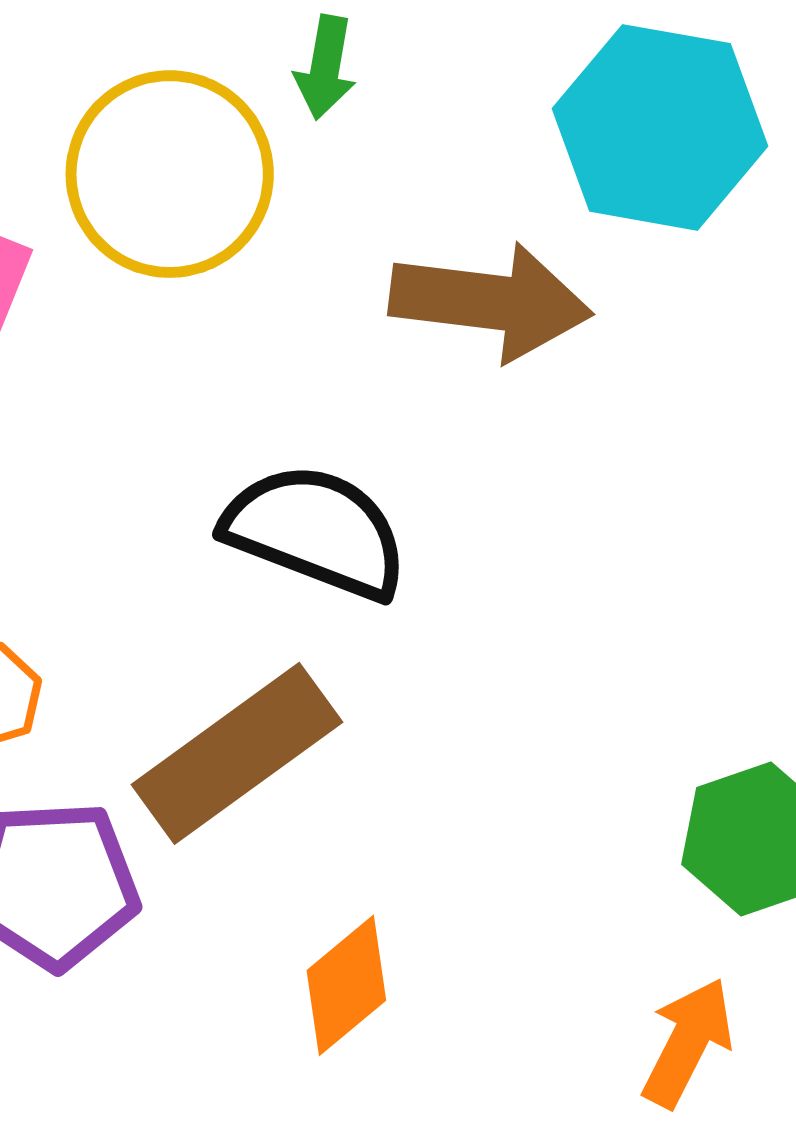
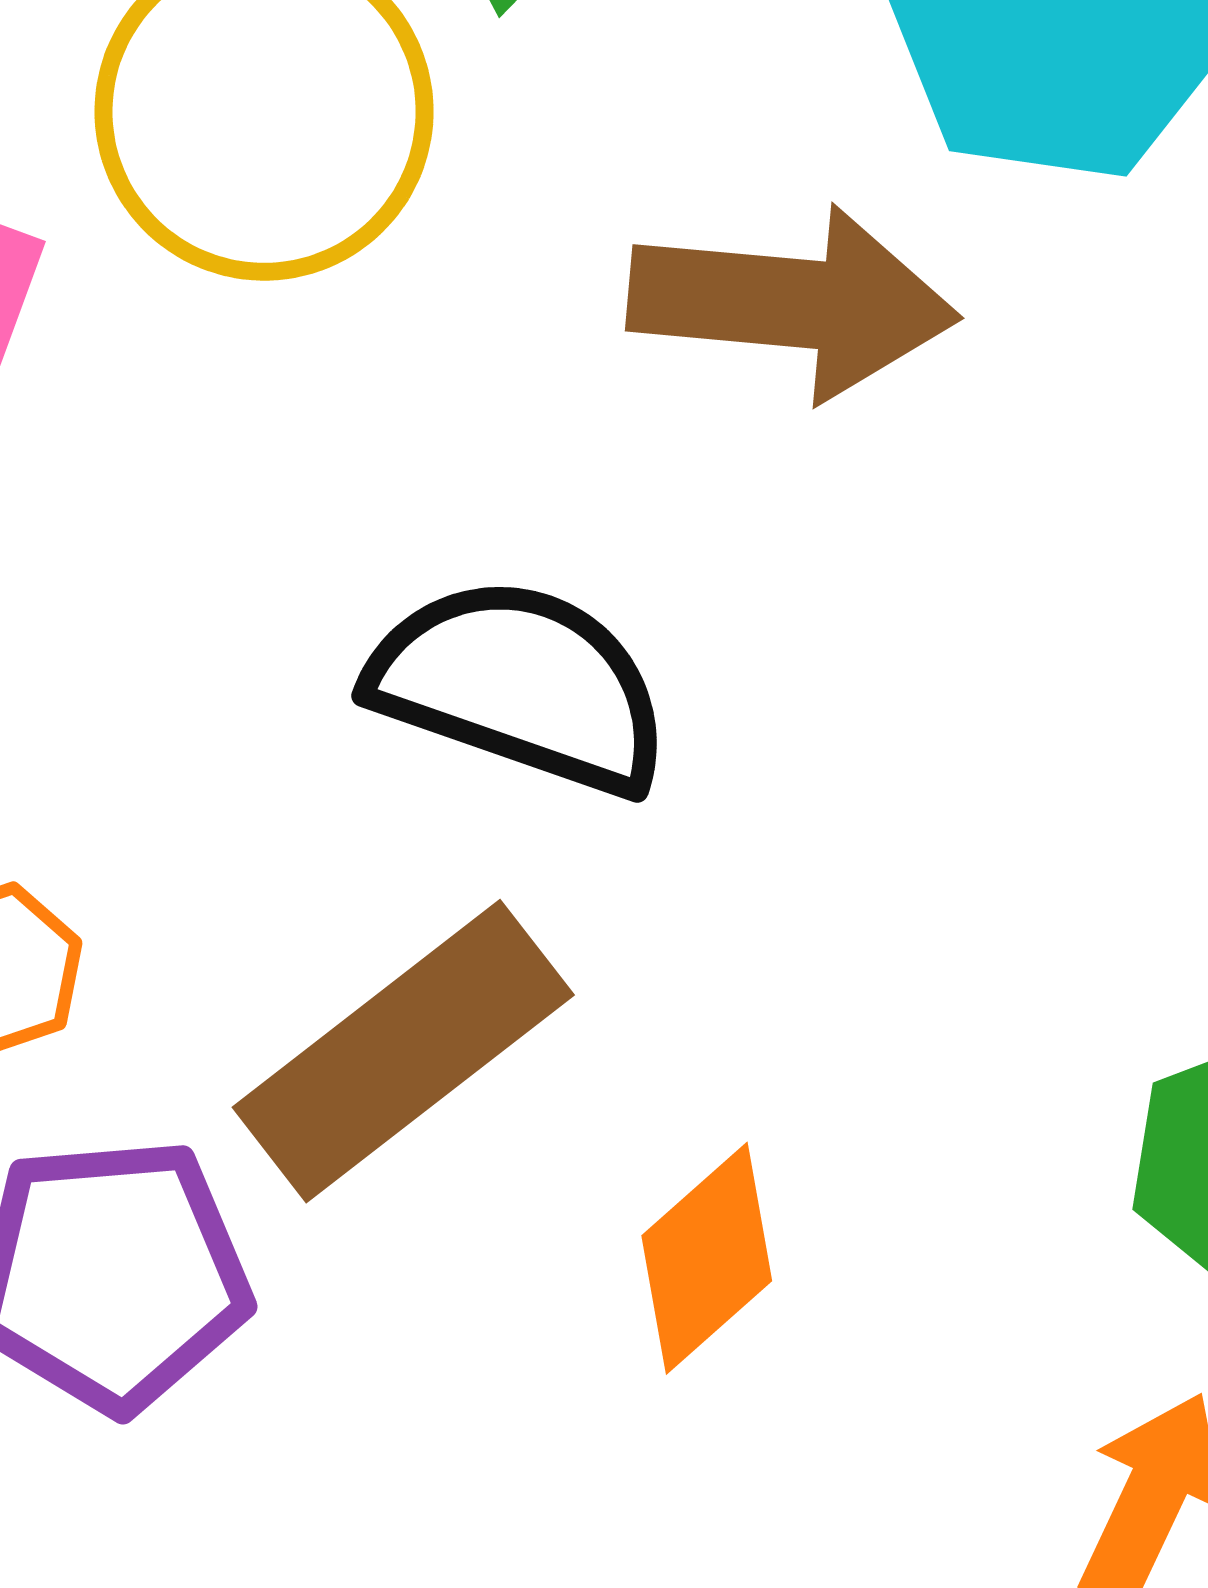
orange diamond: (346, 985) -> (707, 1258), moved

